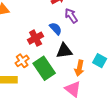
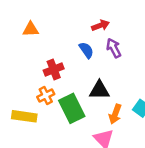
blue semicircle: (56, 29) -> (86, 50), moved
red cross: (36, 38) -> (54, 70), moved

